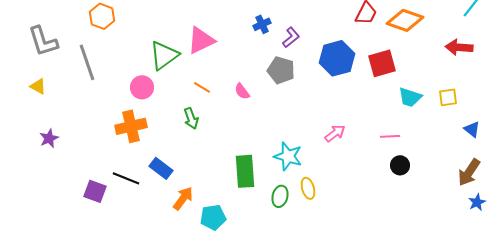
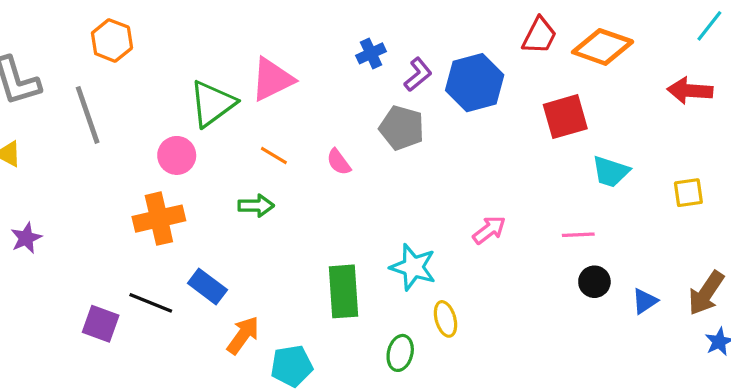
blue hexagon: (337, 58) -> (475, 83), moved
yellow square: (448, 97) -> (688, 193), moved
green arrow: (191, 118) -> (256, 206), turned -70
blue triangle: (472, 129) -> (645, 301), moved, turned 48
green ellipse: (280, 196) -> (400, 353), moved

